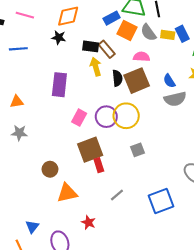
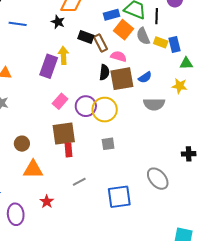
pink semicircle: (141, 57) -> (119, 56), moved
yellow arrow: (96, 67) -> (63, 55), moved
blue semicircle: (169, 81) -> (145, 77), moved, turned -104

